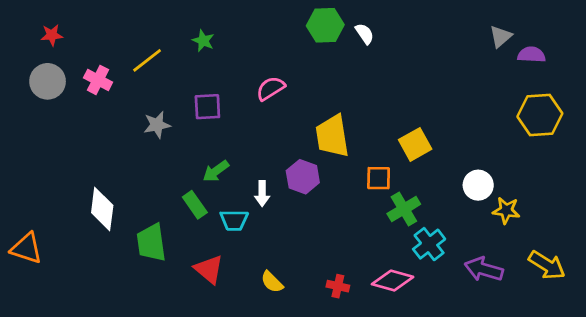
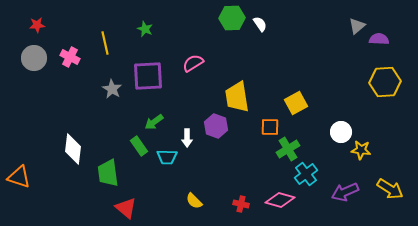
yellow line: (147, 60) -> (105, 43), turned -65
purple square: (207, 107) -> (148, 76), size x1.5
gray star: (157, 125) -> (112, 89), turned -30
red triangle: (209, 269) -> (126, 208), moved
purple arrow: (484, 269) -> (345, 192), turned -40

